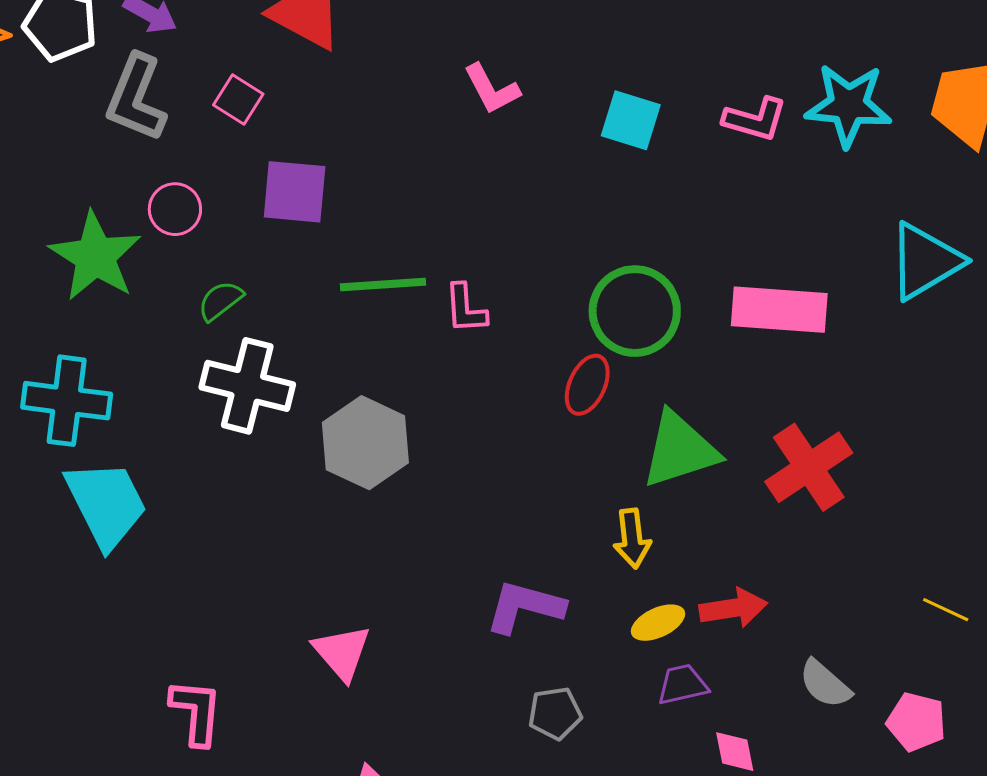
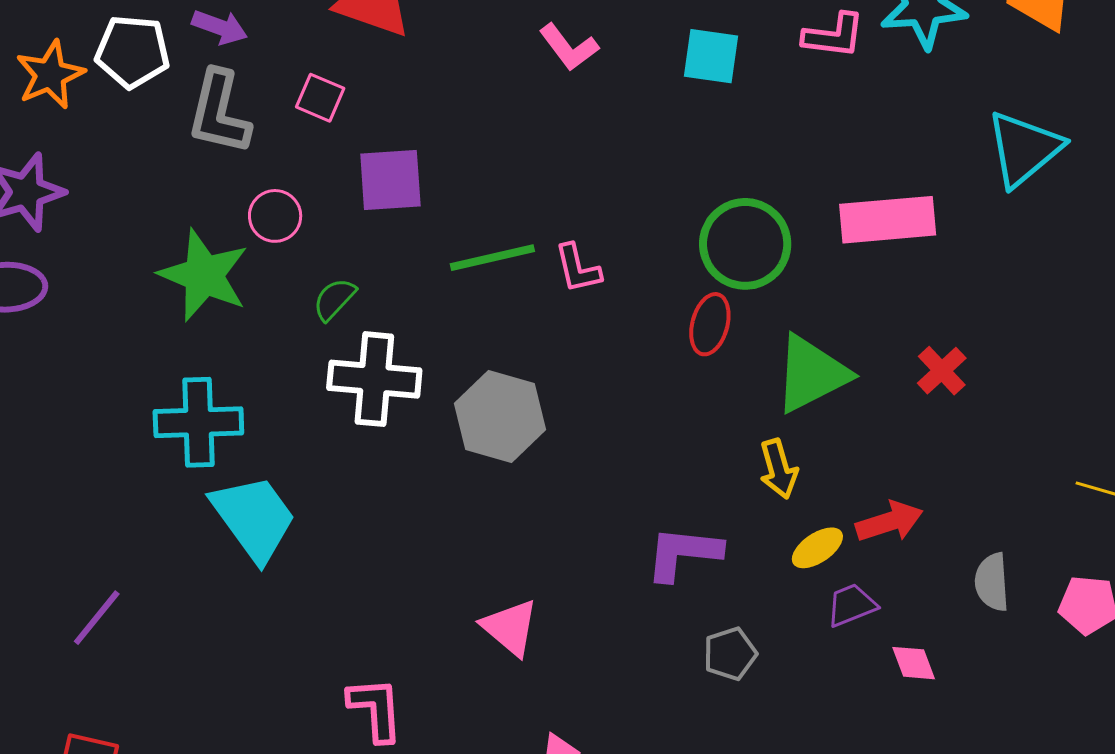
red cross: (809, 467) -> (942, 371), size x0.6
gray semicircle: (825, 684) -> (992, 582), turned 54

